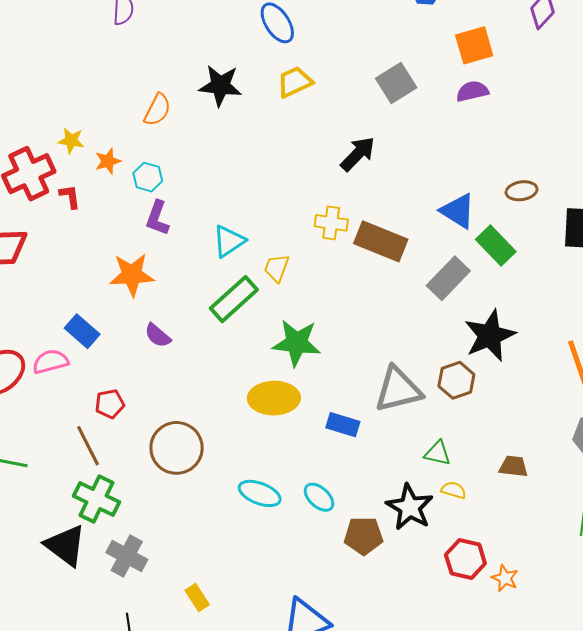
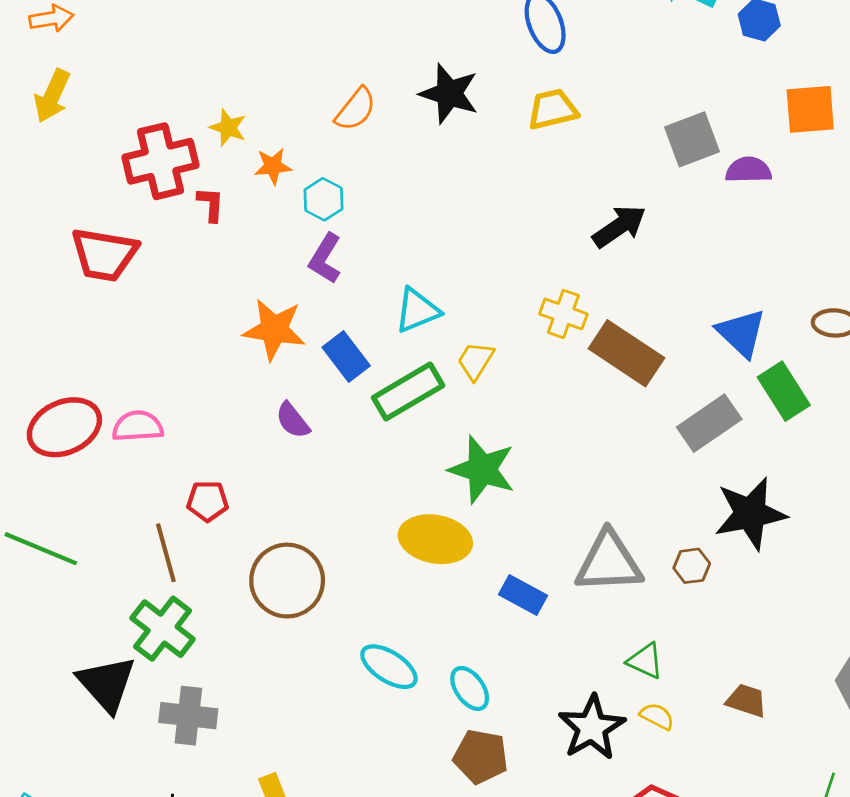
purple semicircle: (472, 91) -> (748, 170), moved
blue rectangle: (82, 331) -> (346, 357), moved
brown hexagon: (456, 380) -> (692, 566), size x0.7
brown pentagon: (364, 536) -> (481, 757), moved
gray cross: (127, 556) -> (188, 716), turned -33

